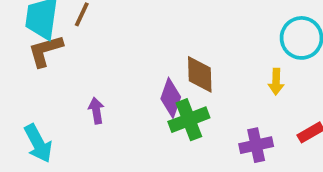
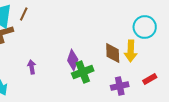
brown diamond: (200, 74) -> (113, 53), moved
yellow arrow: (276, 82) -> (131, 51), size x1.5

